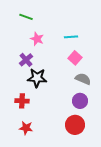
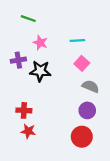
purple cross: (26, 60) -> (18, 60), moved, turned 32
black star: (37, 78) -> (40, 71), moved
red star: (26, 128) -> (28, 131), moved

